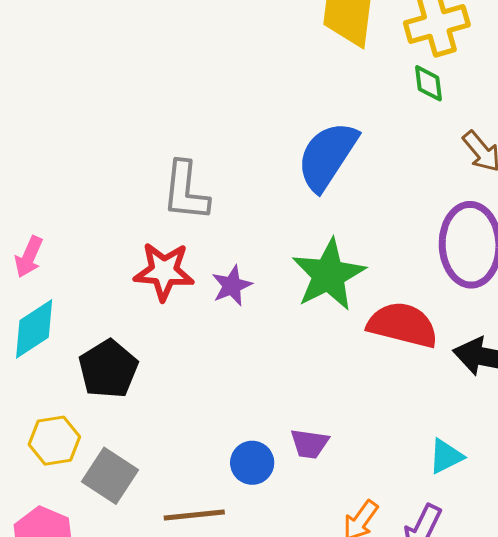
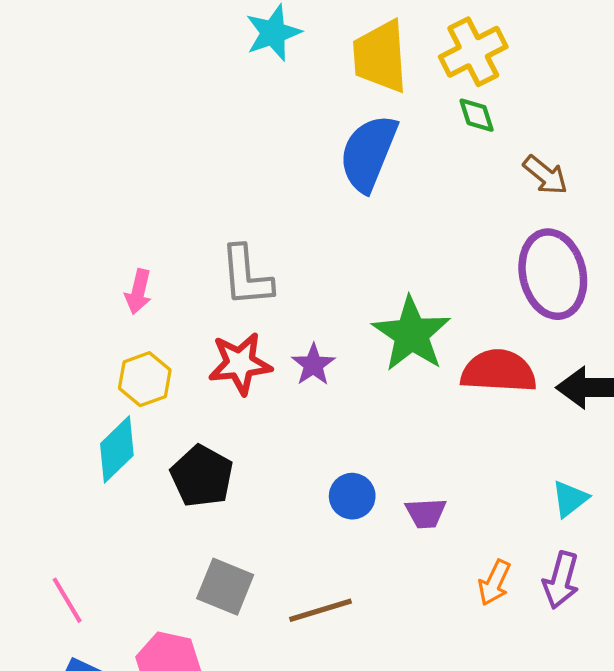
blue semicircle: (327, 156) -> (368, 153), moved
pink arrow: (29, 257) -> (138, 292), moved
yellow hexagon: (54, 441) -> (145, 379), moved
blue circle: (252, 463) -> (352, 496), moved

